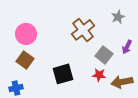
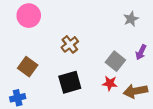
brown cross: (83, 30) -> (70, 44), moved, size x0.7
pink circle: (26, 34) -> (29, 16), moved

